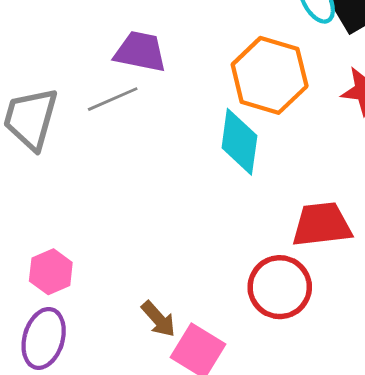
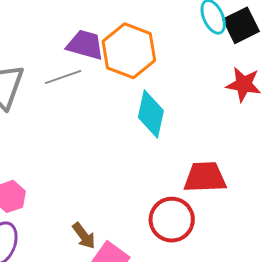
orange hexagon: (270, 75) -> (129, 51), moved

